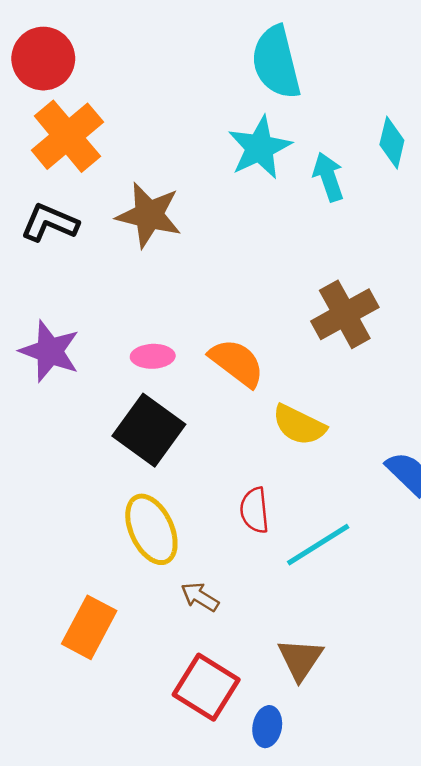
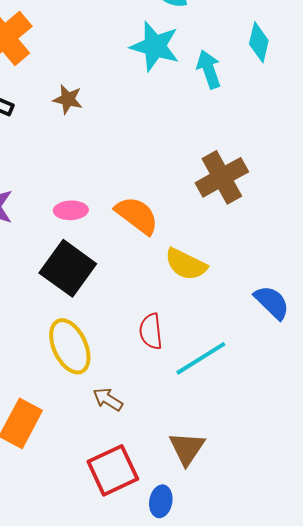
cyan star: (260, 148) -> (155, 46), turned -30
brown star: (149, 215) -> (68, 99), size x0.6
red square: (206, 687) -> (113, 470), turned 33

